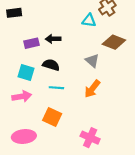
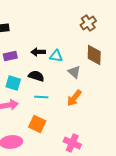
cyan triangle: (89, 20) -> (56, 56), moved
brown diamond: (114, 42) -> (94, 55), turned 70
purple rectangle: (31, 43) -> (10, 56), moved

